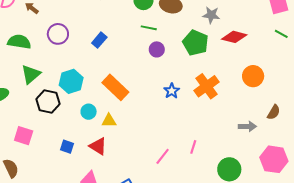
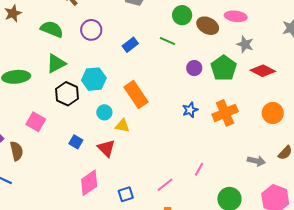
green line: (149, 28) -> (167, 41), moved
purple circle: (157, 49) -> (194, 68), moved
pink line: (163, 156) -> (165, 185), moved

